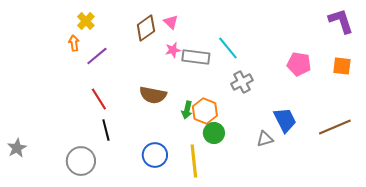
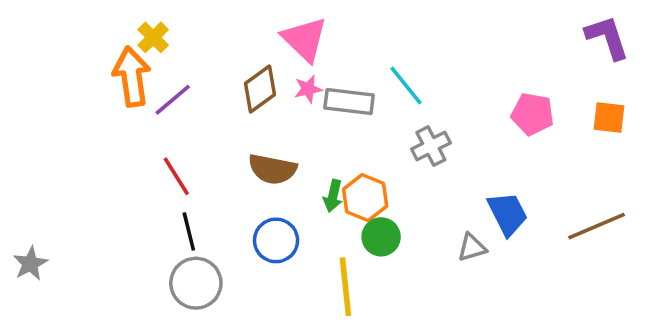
pink triangle: (171, 22) -> (305, 39), size x1.8
brown diamond: (146, 28) -> (260, 89), moved
orange arrow: (74, 43) -> (132, 77), size x2.0
blue circle: (155, 155) -> (276, 240), moved
gray circle: (81, 161) -> (196, 283), moved

